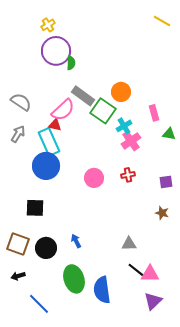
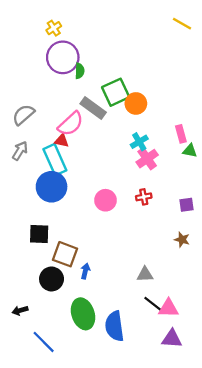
gray semicircle: (21, 102) -> (23, 115), turned -75
green square: (103, 111) -> (116, 92), moved, turned 30
pink rectangle: (154, 113) -> (181, 134), moved
blue arrow: (76, 241) -> (85, 271), turned 40
brown square: (18, 244) -> (65, 254), moved
purple triangle: (153, 301) -> (172, 339), turned 48

